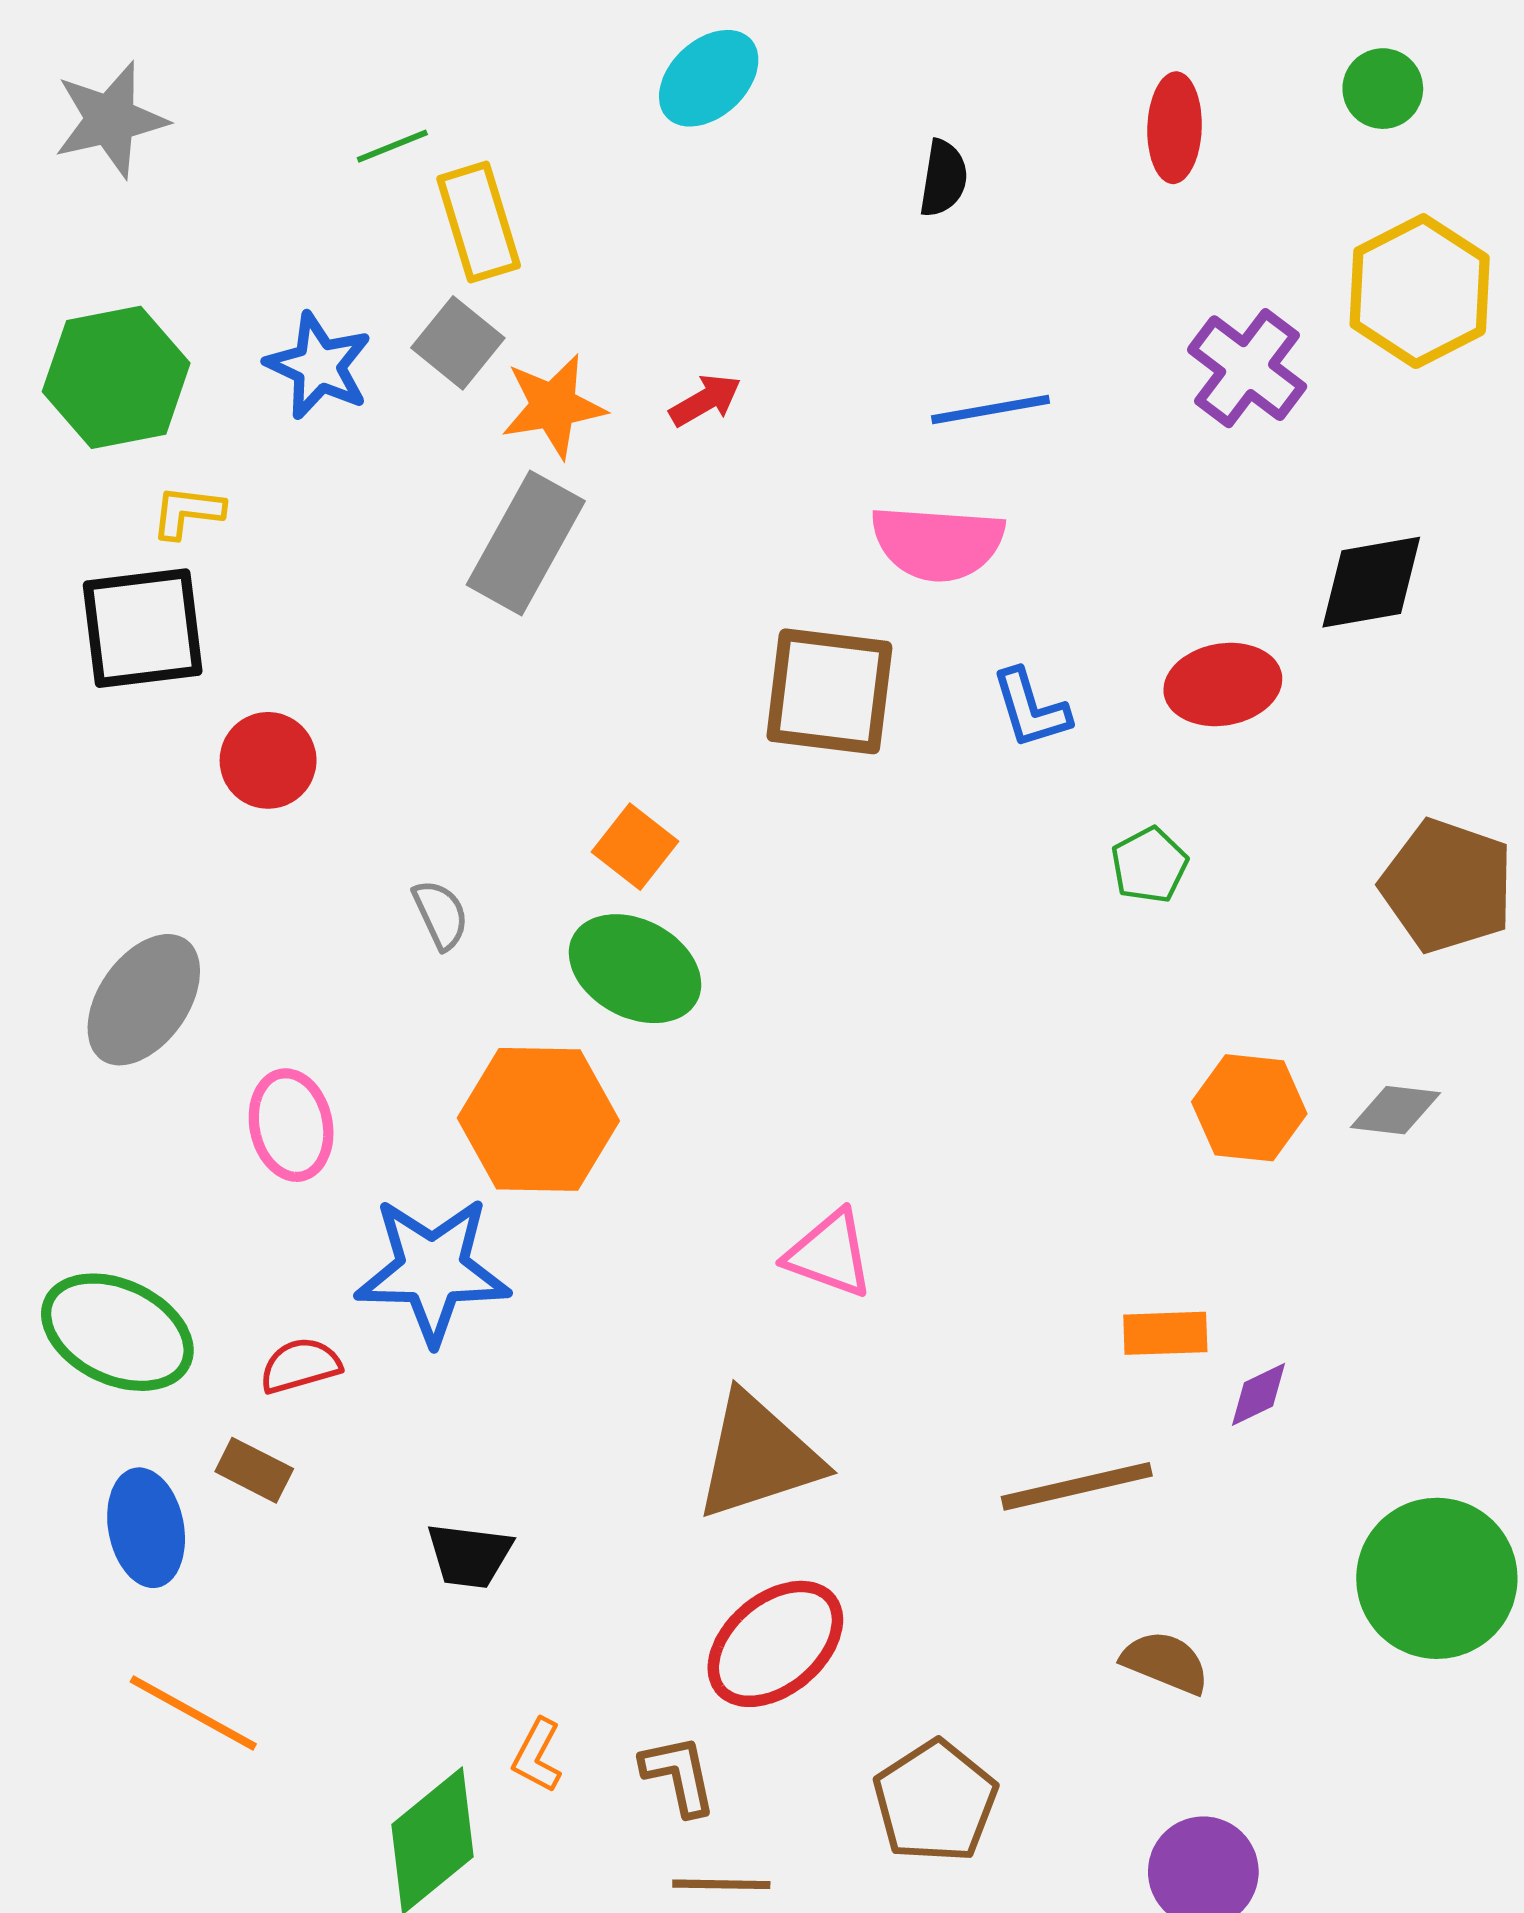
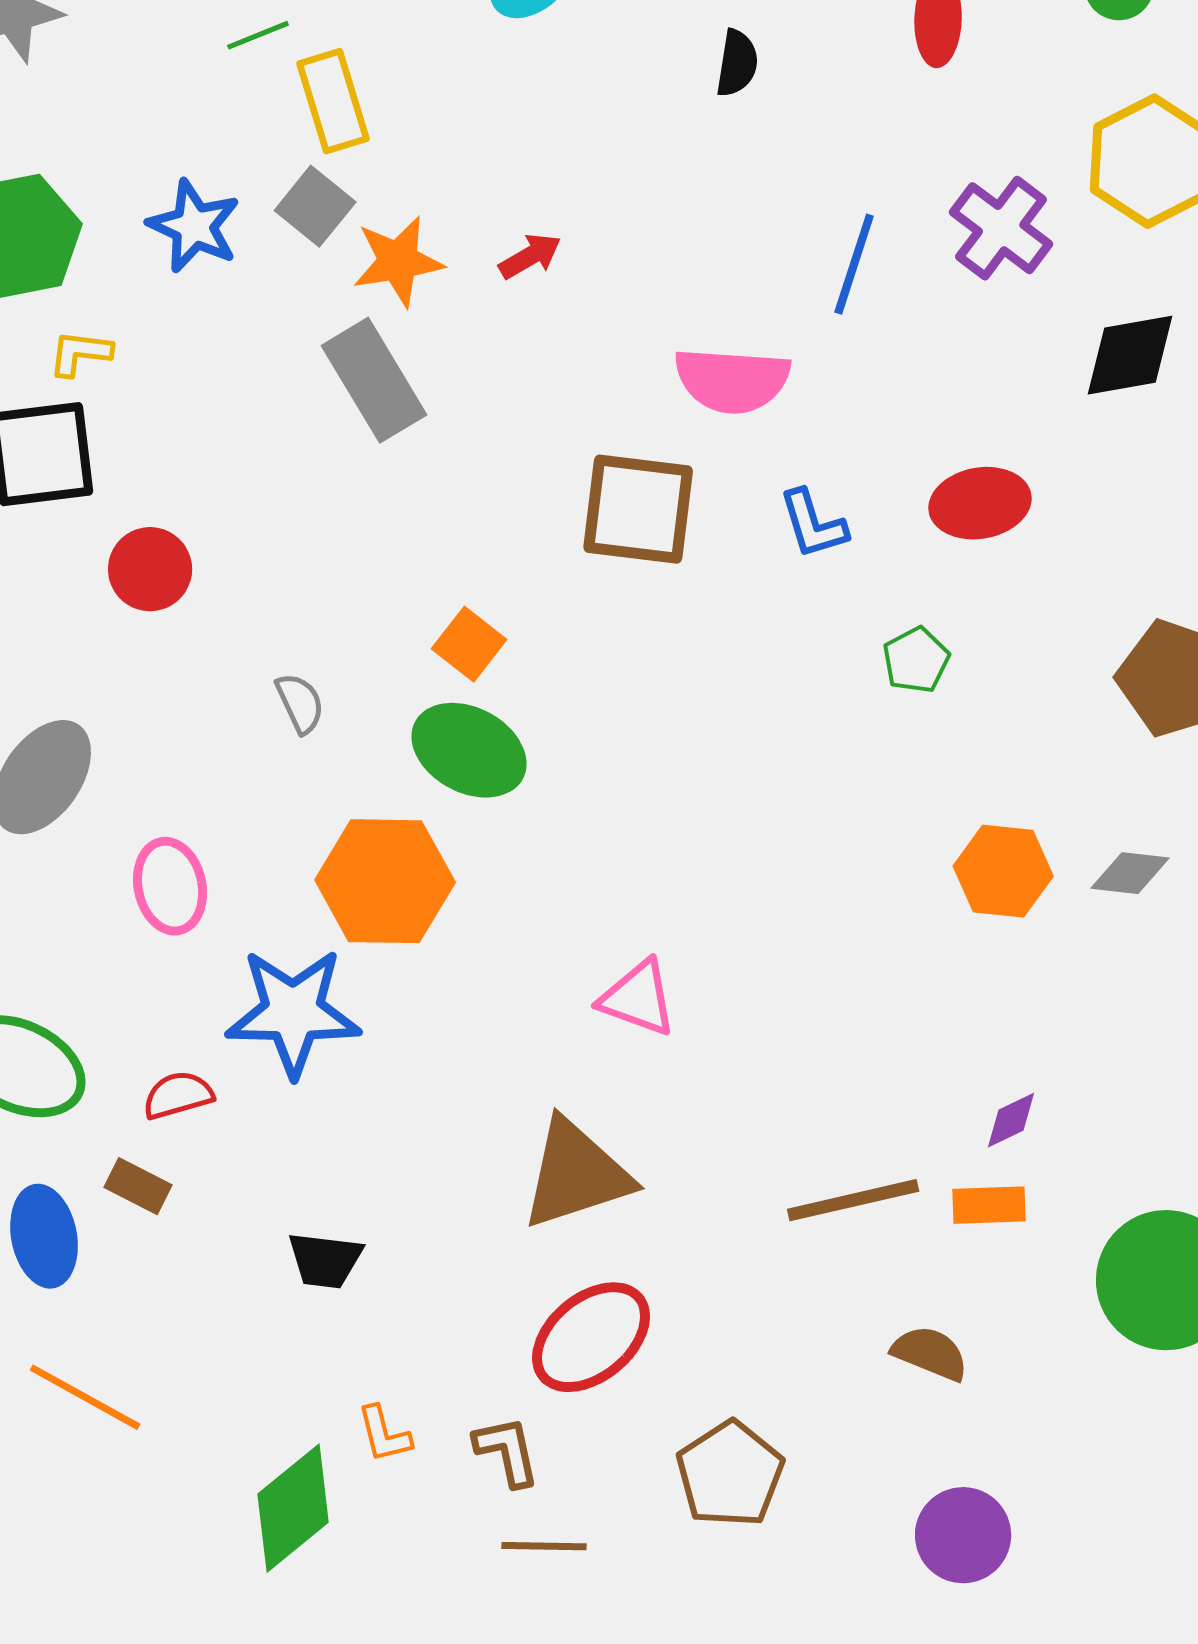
blue line: (990, 410) -> (854, 264), moved, turned -62
gray rectangle: (526, 543) -> (374, 380), turned -60
black diamond: (1371, 582) -> (1130, 355), moved
orange rectangle: (1165, 1333) -> (989, 1205), moved
orange L-shape: (537, 1756) -> (384, 1434), turned -42

